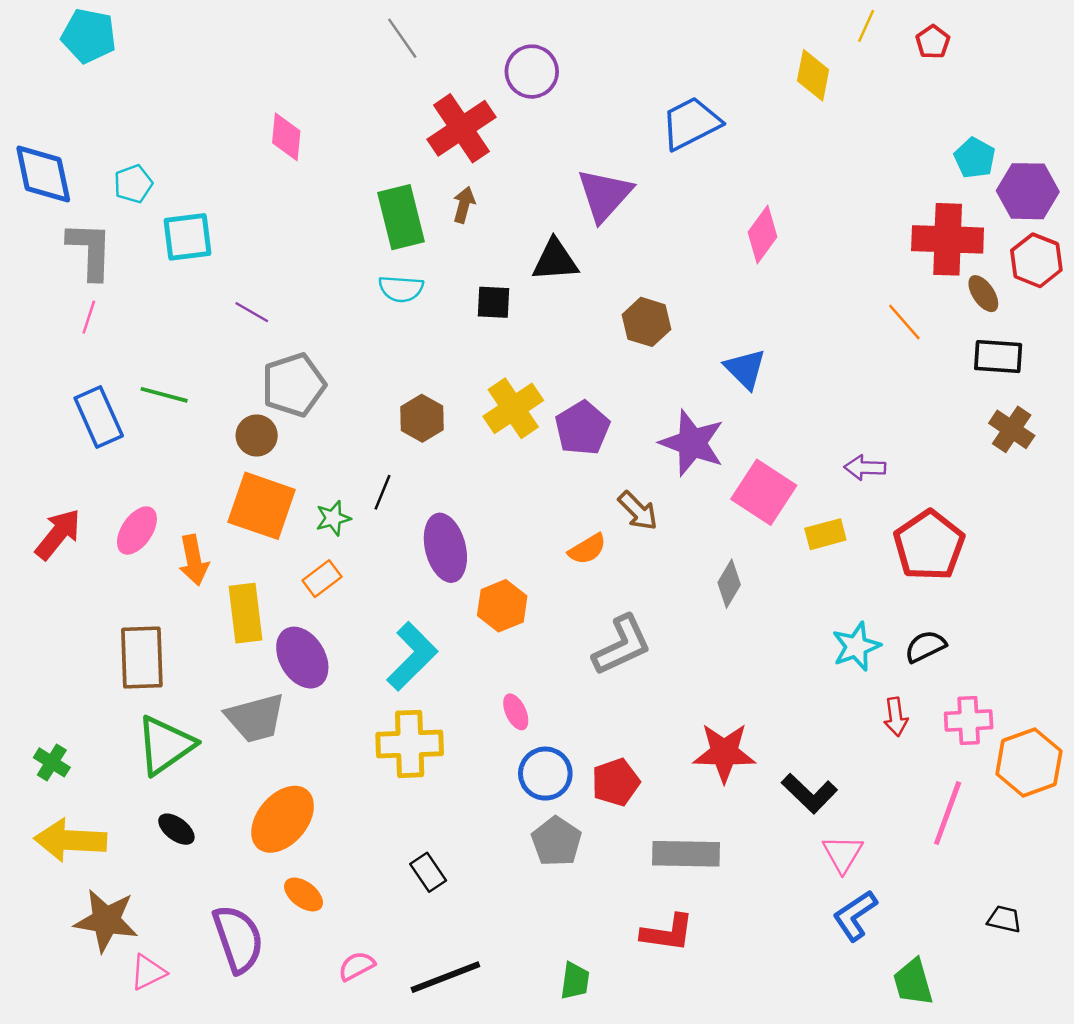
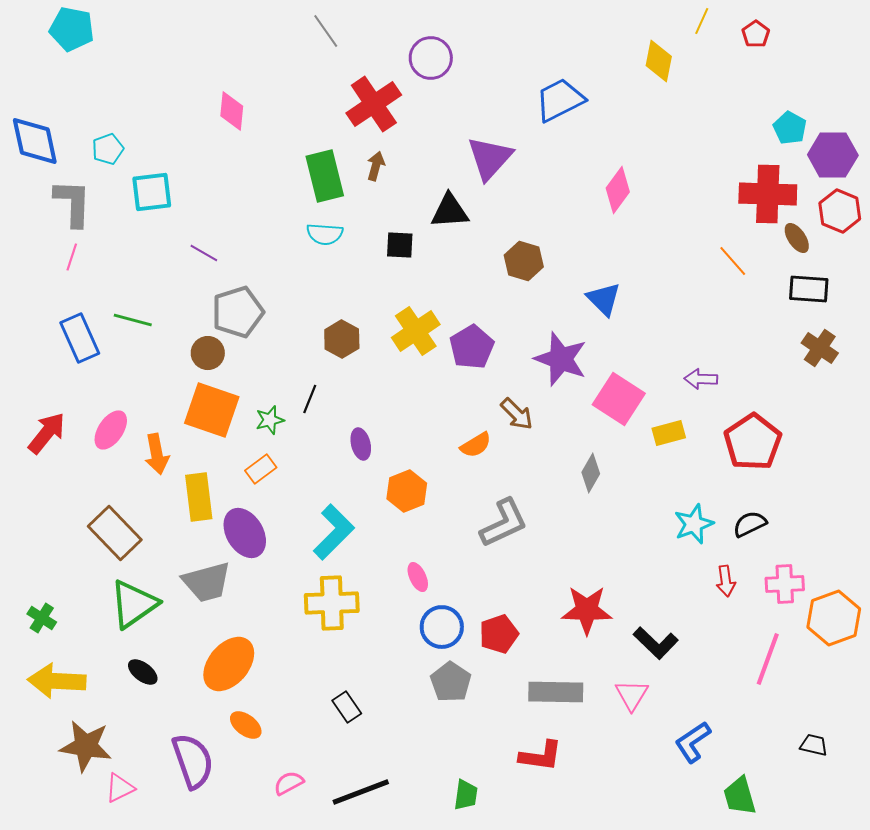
purple ellipse: (445, 548) -> (361, 444), size x0.6
brown rectangle: (142, 658) -> (115, 533), turned -42
pink triangle: (843, 854) -> (632, 695), moved

